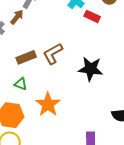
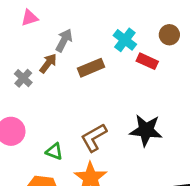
brown L-shape: (53, 54) -> (94, 138), moved
brown rectangle: (26, 57) -> (91, 68), moved

